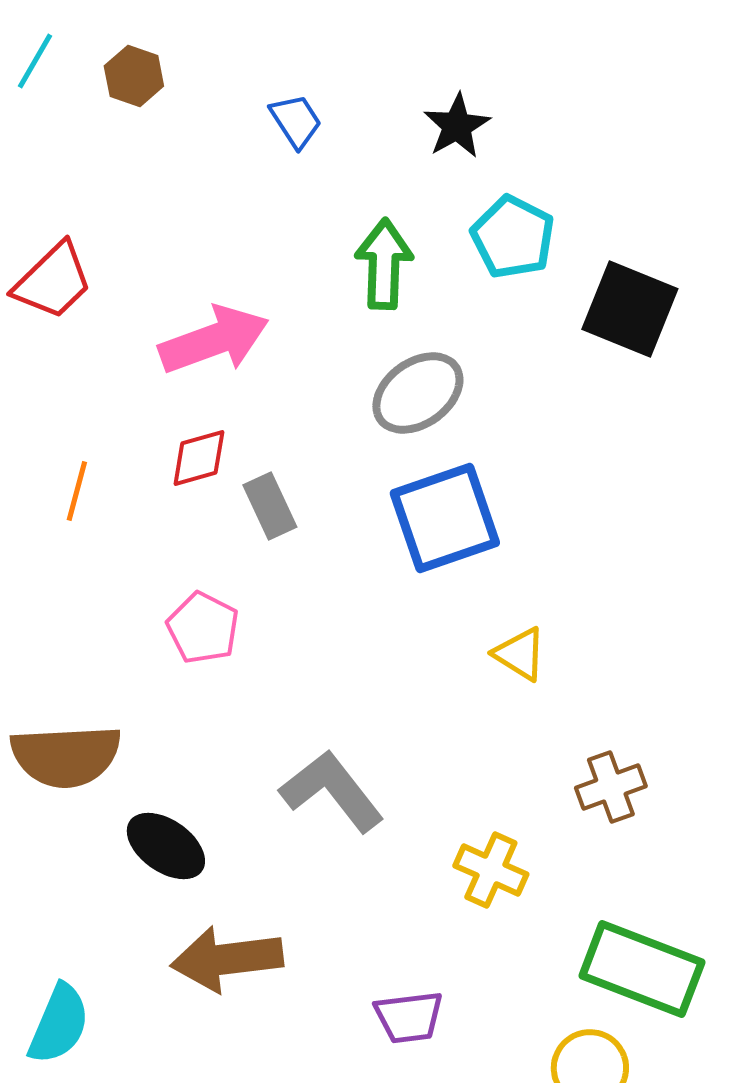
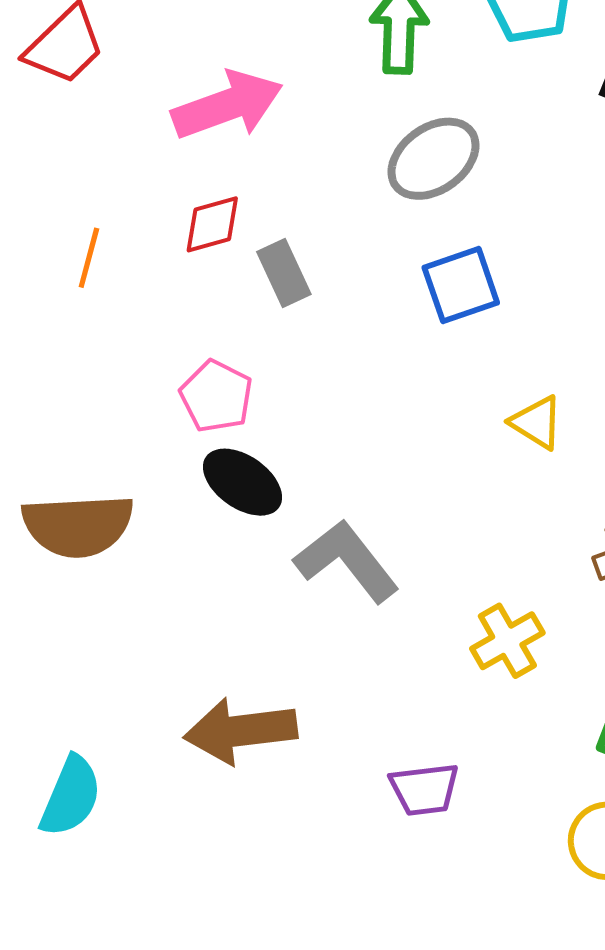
blue square: (445, 518) -> (461, 285), size x0.7
black ellipse: (166, 846) -> (243, 482), moved
yellow cross: (491, 870) -> (507, 641), turned 36

